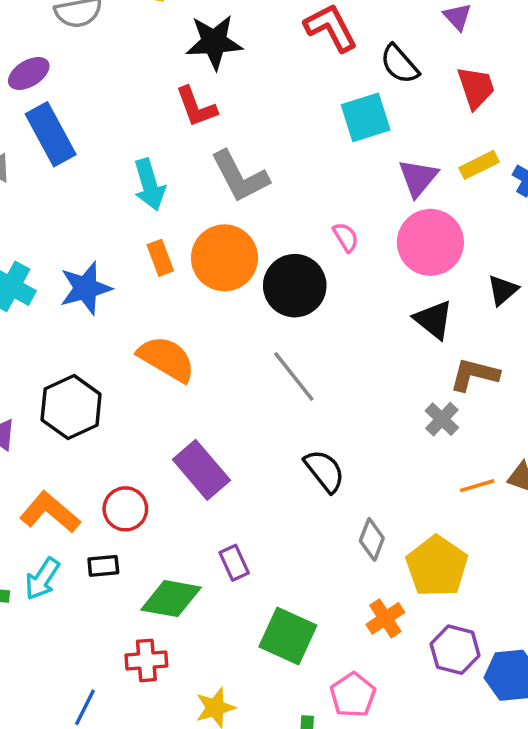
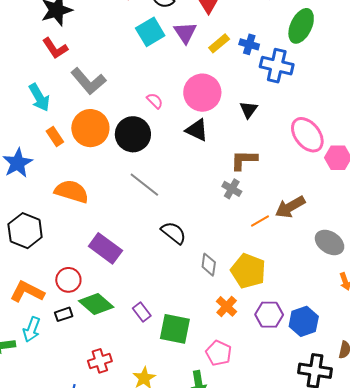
purple triangle: (418, 178) -> (185, 33), moved
black triangle: (434, 320) -> (197, 130), moved
purple rectangle: (234, 563) -> (142, 312), moved
green diamond: (171, 599) -> (96, 304), moved, turned 44

